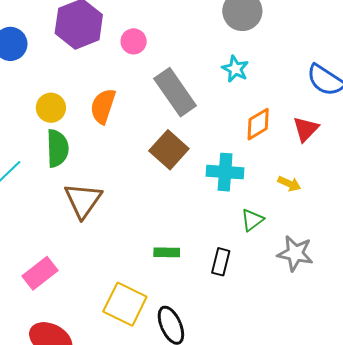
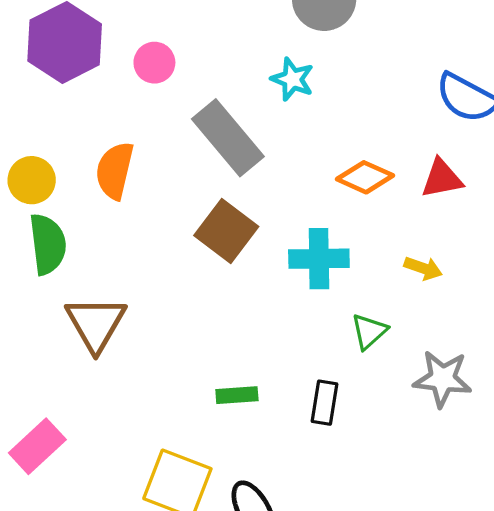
cyan star: (235, 69) -> (293, 79), moved
orange diamond: (258, 124) -> (365, 177), turned 60
red triangle: (306, 129) -> (442, 179), turned 40

